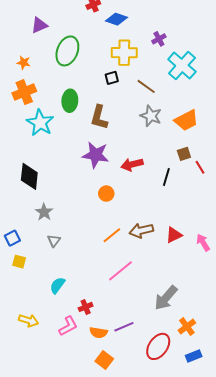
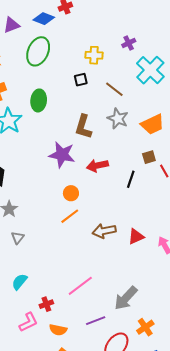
blue diamond: (117, 19) -> (44, 19), moved
yellow cross: (124, 53) -> (94, 55), size x0.7
brown L-shape: (99, 117) -> (83, 127), moved
orange line: (112, 235) -> (70, 216), moved
pink line: (121, 271) -> (80, 286), moved
purple line: (124, 327) -> (96, 321), moved

